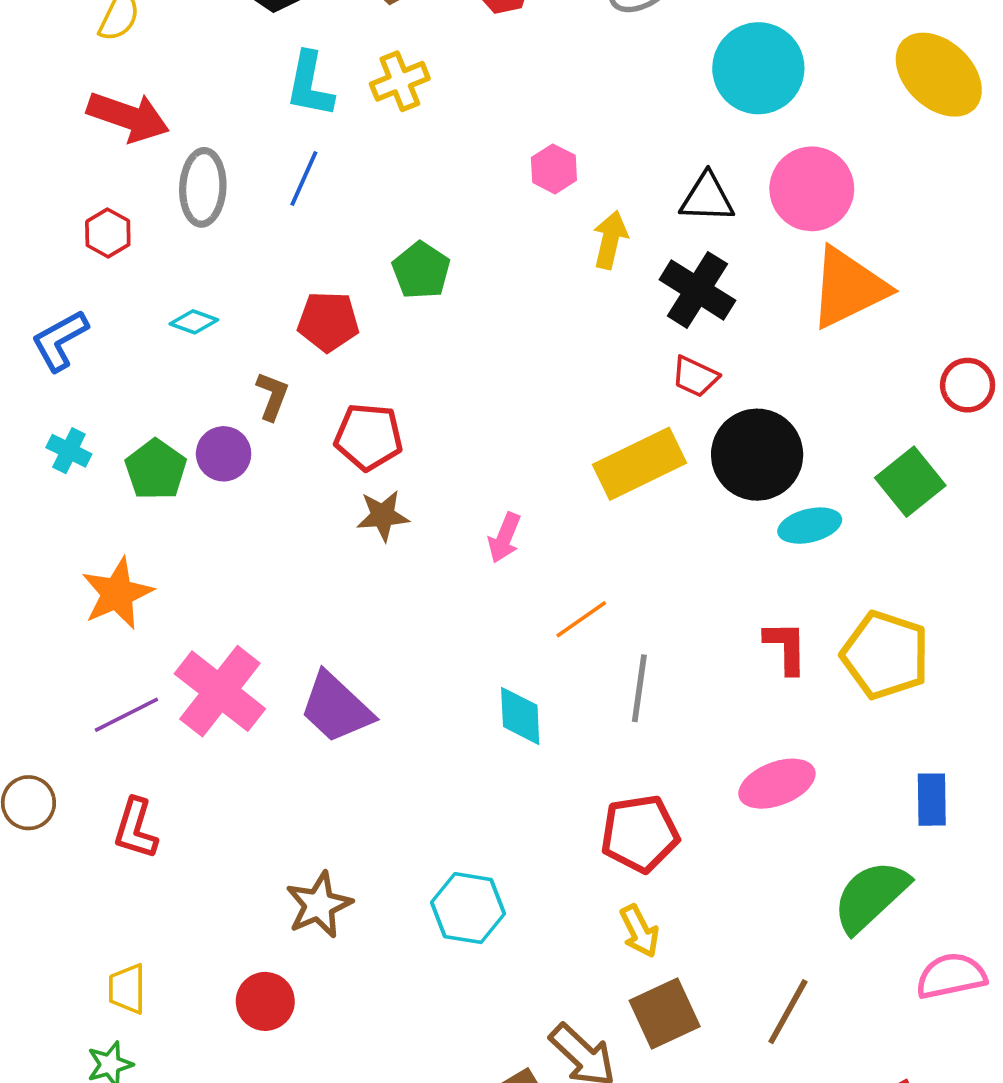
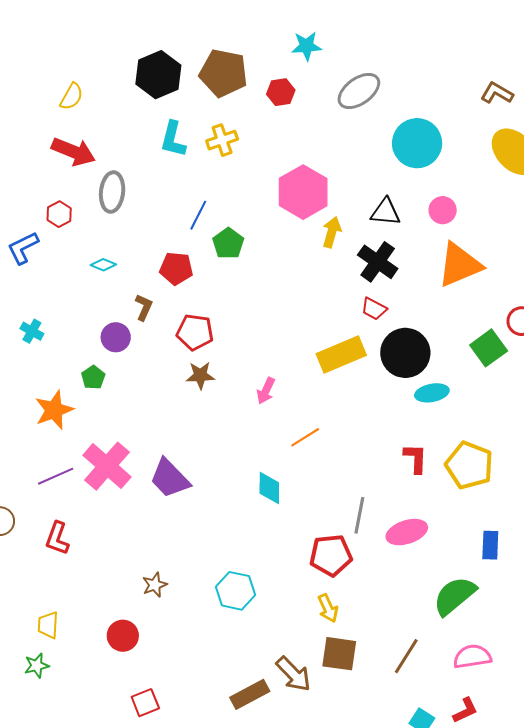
pink hexagon: (554, 169) -> (303, 192), size x2.0
blue line: (304, 178) -> (198, 215), moved
pink circle: (812, 189) -> (443, 210), size x0.6
blue L-shape: (60, 340) -> (23, 248), moved
green pentagon: (156, 470) -> (93, 377), moved, size x0.7
green square: (910, 482) -> (489, 348), moved
gray line: (639, 688) -> (359, 515), moved
brown star: (319, 905) -> (155, 585), size x0.7
pink semicircle: (951, 976) -> (472, 657), moved
brown square: (665, 1014) -> (339, 654), turned 30

